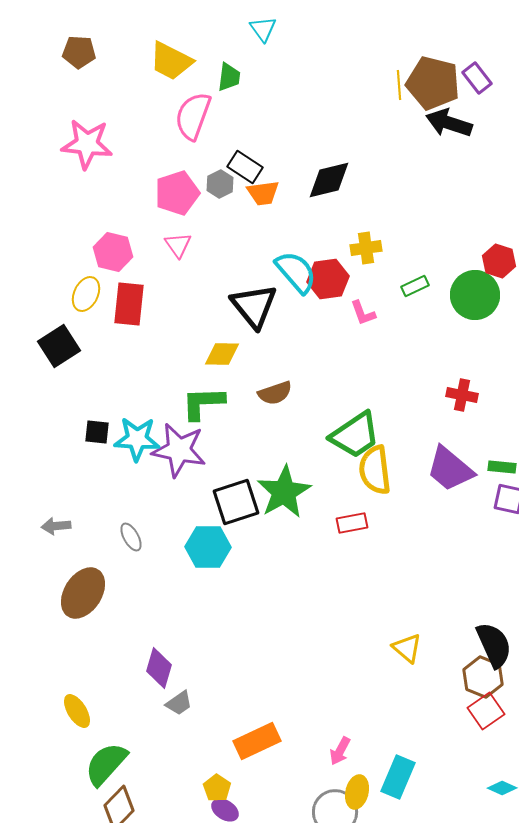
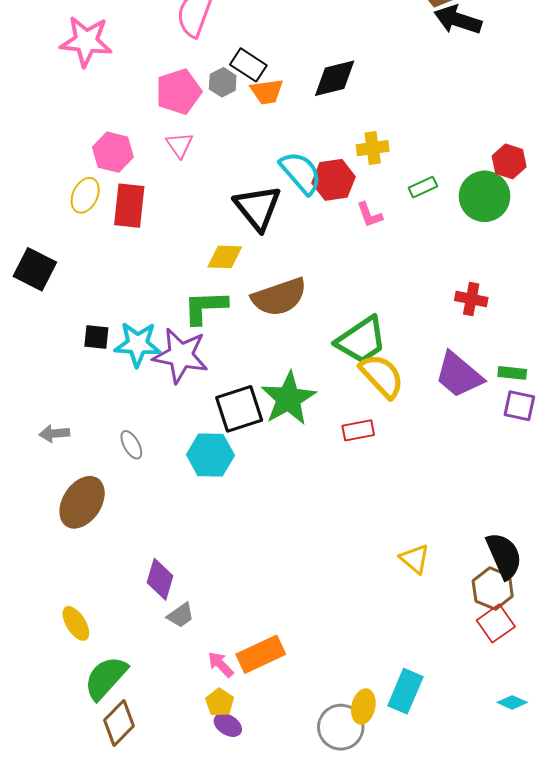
black square: (59, 346) -> (35, 269), moved, turned -30
brown semicircle: (275, 393) -> (279, 297), size x1.6
yellow semicircle: (375, 470) -> (382, 376), turned 144
pink arrow: (340, 751) -> (221, 664), moved, turned 108

